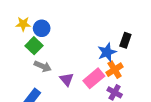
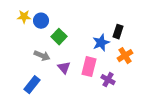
green square: (34, 46) -> (59, 37), moved
orange cross: (115, 70) -> (125, 56), moved
pink rectangle: (94, 78) -> (89, 67), turned -36

